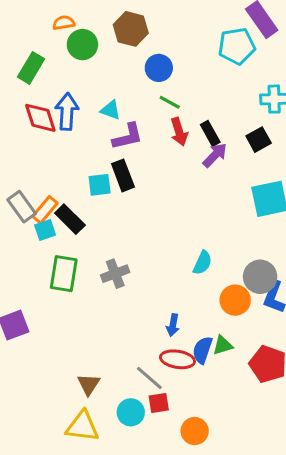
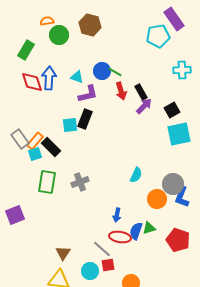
blue circle: (159, 68) -> (102, 71), moved
black square: (259, 140) -> (172, 110), moved
black rectangle: (123, 175) -> (85, 119), turned 42

